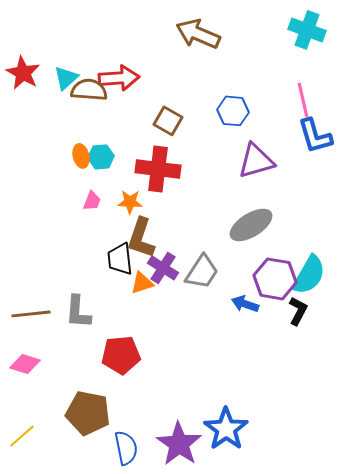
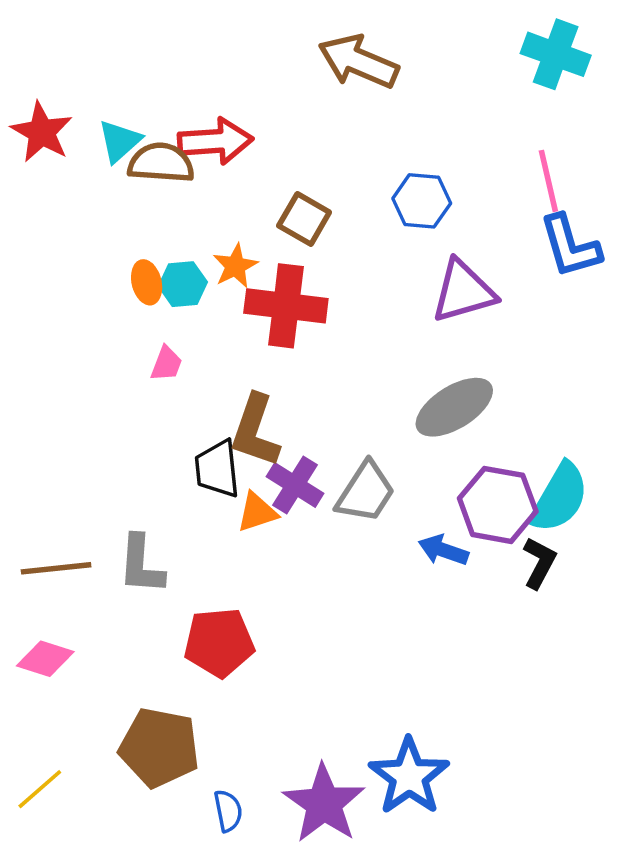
orange star: (130, 202) -> (235, 266), moved, turned -30
blue semicircle: (126, 448) -> (228, 811), size x0.7

